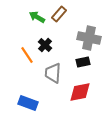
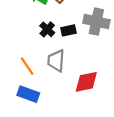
orange line: (27, 55) -> (27, 66), moved
black rectangle: (83, 62) -> (68, 30), moved

